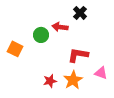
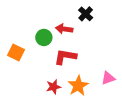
red L-shape: (78, 55) -> (65, 57), moved
pink triangle: (101, 73) -> (108, 78), turned -40

